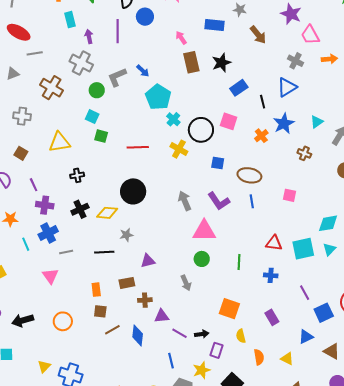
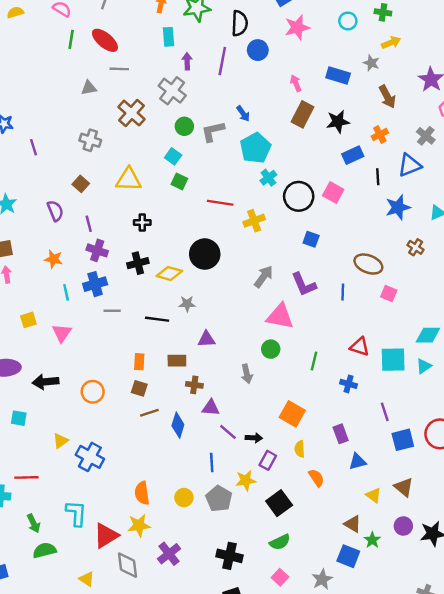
brown rectangle: (191, 62) -> (302, 114), turned 30
gray L-shape: (117, 77) -> (213, 131), moved
orange cross: (261, 136) -> (380, 135), moved
yellow cross: (179, 149) -> (254, 221), moved, turned 30
brown ellipse: (249, 175) -> (368, 264), moved
gray arrow: (185, 201) -> (264, 277), turned 48
pink triangle: (50, 276) -> (62, 333), moved
blue triangle: (306, 337) -> (357, 462), moved
orange semicircle: (259, 357) -> (316, 478), turned -35
yellow triangle: (287, 359) -> (374, 495), moved

